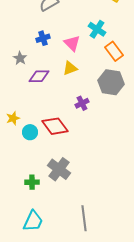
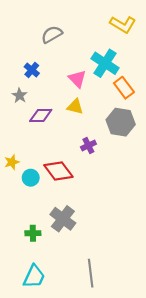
cyan cross: (97, 29) -> (105, 63), size x1.4
blue cross: (43, 38) -> (32, 70), moved, turned -32
yellow triangle: (70, 68) -> (75, 107), turned 35

